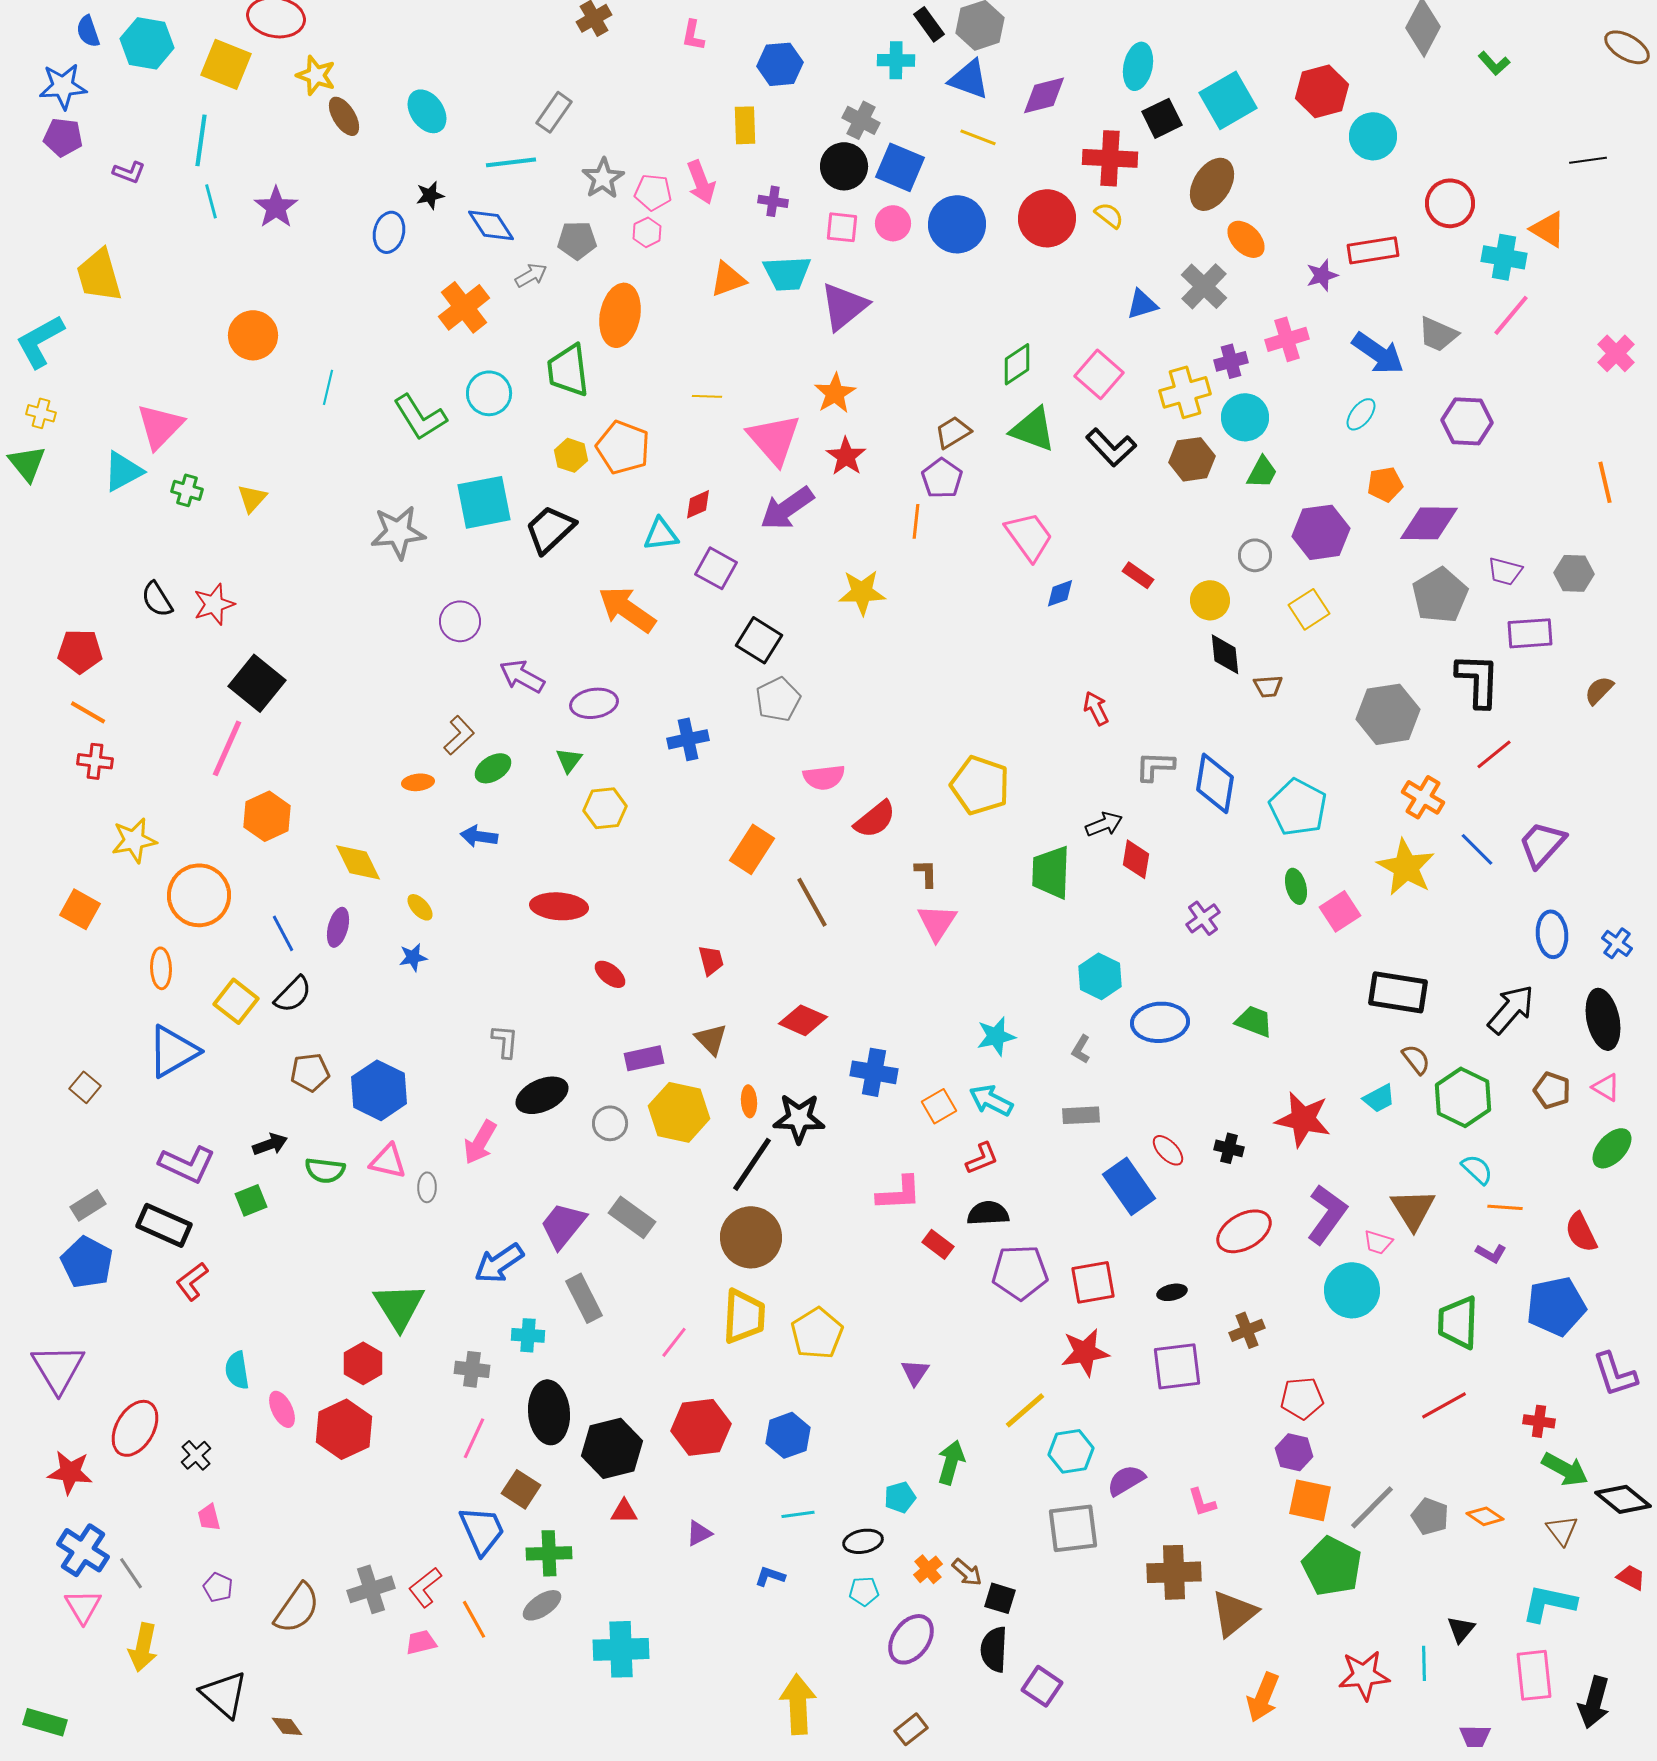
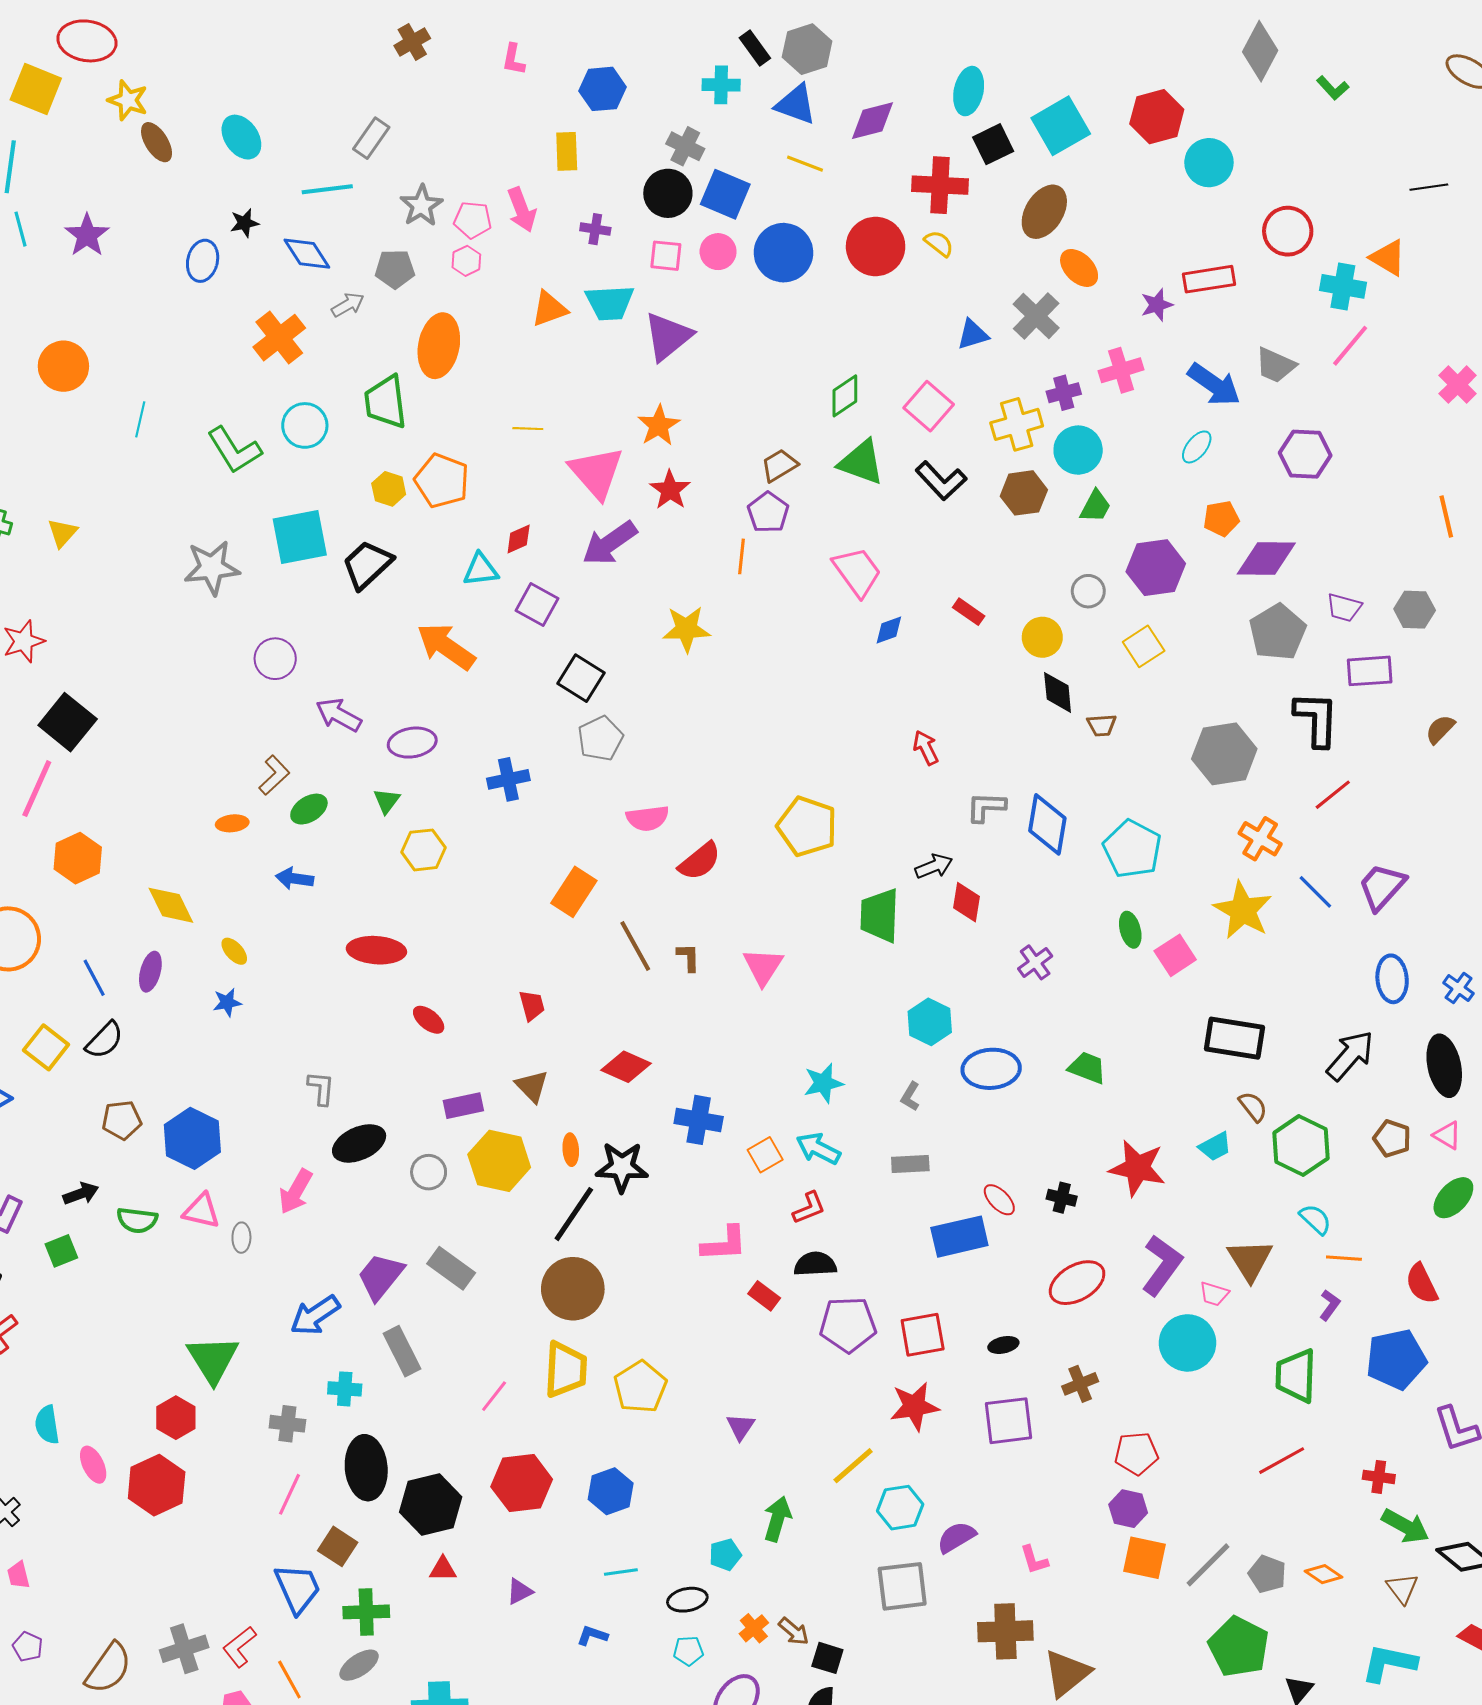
brown L-shape: (926, 873) -> (688, 957), moved
blue rectangle: (1129, 1186) -> (959, 1237), turned -68
purple L-shape: (1491, 1253) -> (1330, 1305), turned -84
green pentagon: (1332, 1566) -> (1239, 1647), moved

